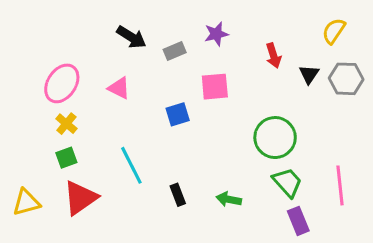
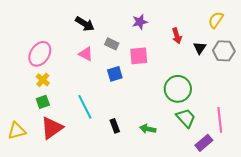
gray rectangle: (175, 51) -> (112, 44), moved, turned 48
pink triangle: (119, 88) -> (86, 54), moved
purple rectangle: (298, 221) -> (204, 143), moved, turned 72

